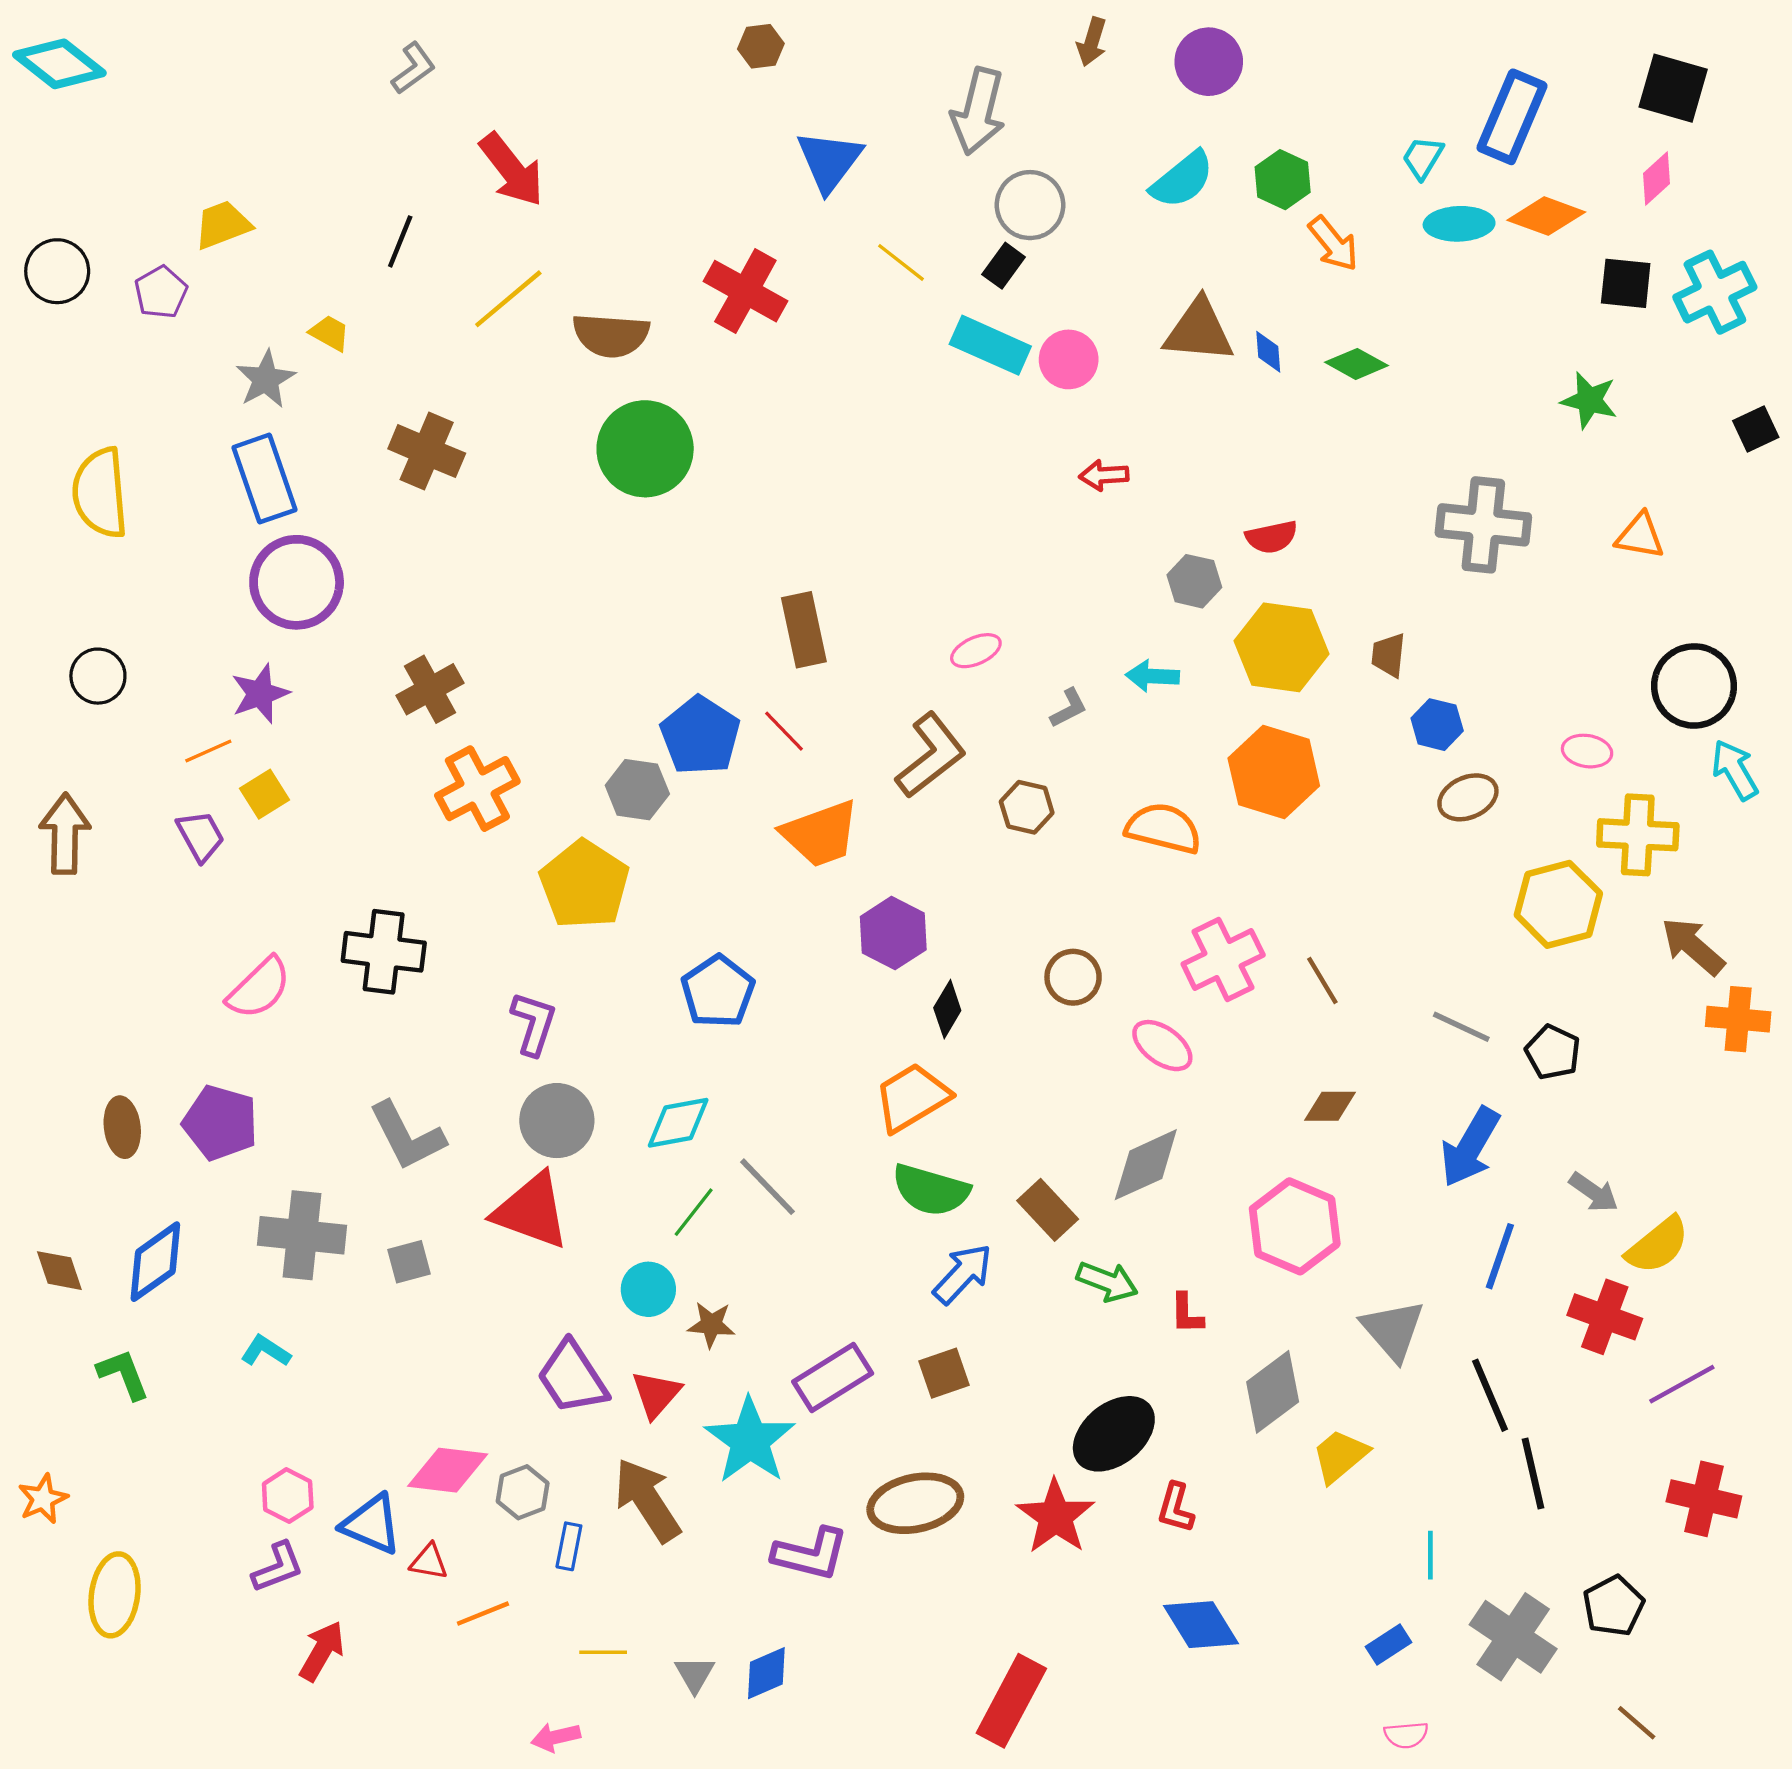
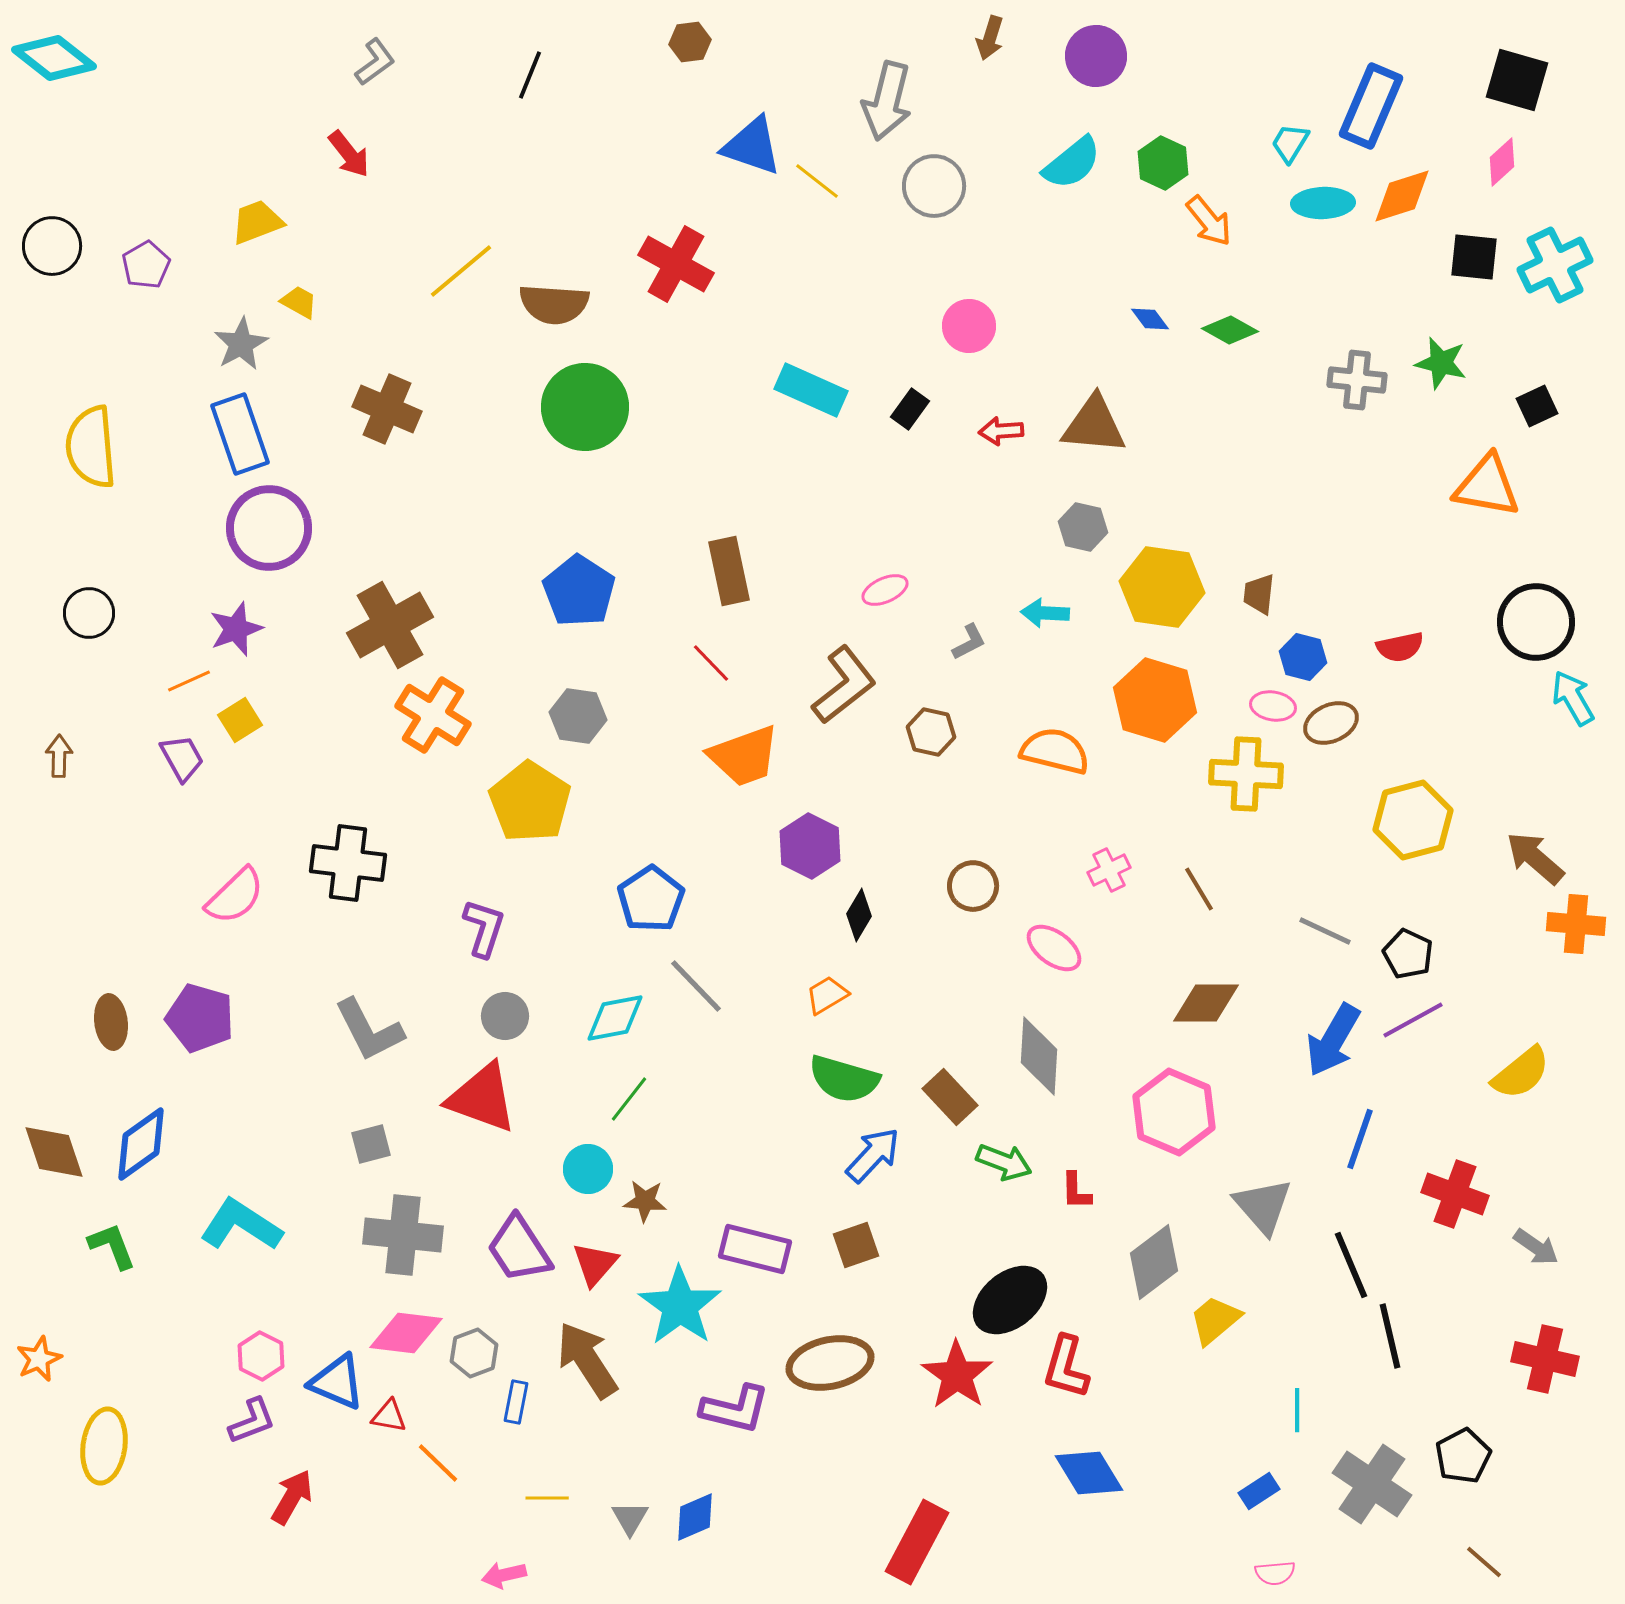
blue triangle: (829, 161) -> (752, 146), turned -48
red arrow: (512, 170) -> (349, 154), moved, size x0.7
orange diamond: (1546, 216) -> (1402, 196), turned -38
yellow trapezoid: (223, 225) -> (257, 222), moved
black line: (400, 241) -> (530, 75), moved
yellow line: (901, 262) -> (817, 181), moved
black rectangle: (1004, 266) -> (910, 409), moved
brown triangle: (1199, 331) -> (1094, 425), moved
cyan rectangle: (990, 345) -> (811, 390), moved
blue diamond: (1268, 352) -> (1150, 319), turned -33
black square: (1756, 429) -> (1537, 406), moved
gray cross: (1483, 525) -> (1357, 380), moved, size x0.7
orange triangle: (1640, 536) -> (1487, 486), size x1.5
red semicircle: (1272, 537) -> (1400, 647), moved
brown cross: (430, 689) -> (390, 625), size x1.4
blue pentagon: (700, 736) -> (579, 591), moved
pink ellipse: (1587, 751) -> (1273, 706), moved
orange cross: (477, 789) -> (433, 715), turned -30
brown arrow: (65, 834) -> (59, 756), size x0.6
yellow cross: (1638, 835) -> (1246, 774), moved
pink cross: (1223, 960) -> (1109, 870), size x0.6
orange trapezoid: (912, 1097) -> (827, 995), size x0.6
brown diamond: (1330, 1106) -> (1206, 1003), size x1.4
gray circle: (557, 1121) -> (505, 1016), size x0.7
gray diamond: (1146, 1165) -> (1039, 1056), turned -62
gray line: (768, 1187) -> (696, 986), moved
gray arrow: (1594, 1192) -> (1536, 1247), moved
gray cross: (302, 1235) -> (403, 1235), moved
yellow semicircle: (1658, 1245) -> (1521, 1073), moved
brown diamond: (59, 1271) -> (54, 1152), size x1.4
cyan L-shape: (266, 1351) -> (241, 1225), size x1.8
purple rectangle: (833, 1378) -> (755, 1249), turned 46
purple line: (1682, 1384) -> (1413, 1020), moved
red L-shape: (1176, 1508) -> (1066, 1367), size x1.4
orange line: (483, 1614) -> (438, 1463), turned 66

